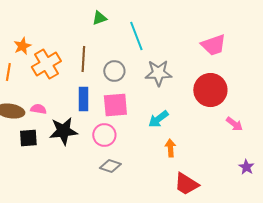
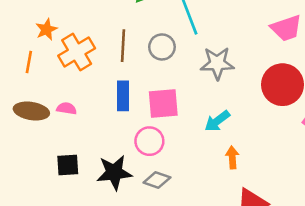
gray circle: (114, 71) -> (162, 47), moved
black star: (63, 131) -> (114, 173), moved
black square: (28, 138) -> (68, 165), moved

